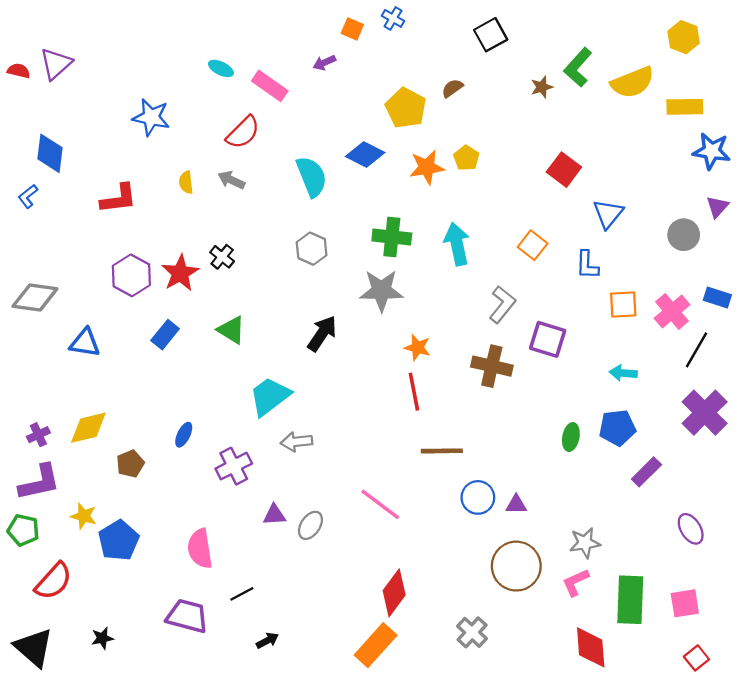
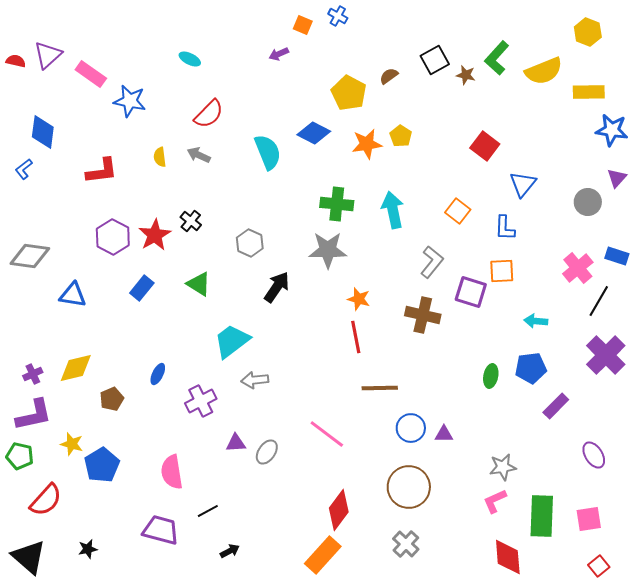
black square: (491, 35) -> (435, 60), moved
pink rectangle: (270, 86) -> (91, 74), moved
brown star: (542, 87) -> (466, 75), turned 30
gray hexagon: (312, 249) -> (250, 243), moved
orange square: (623, 304) -> (502, 271), moved
brown circle: (516, 566) -> (409, 487), moved

